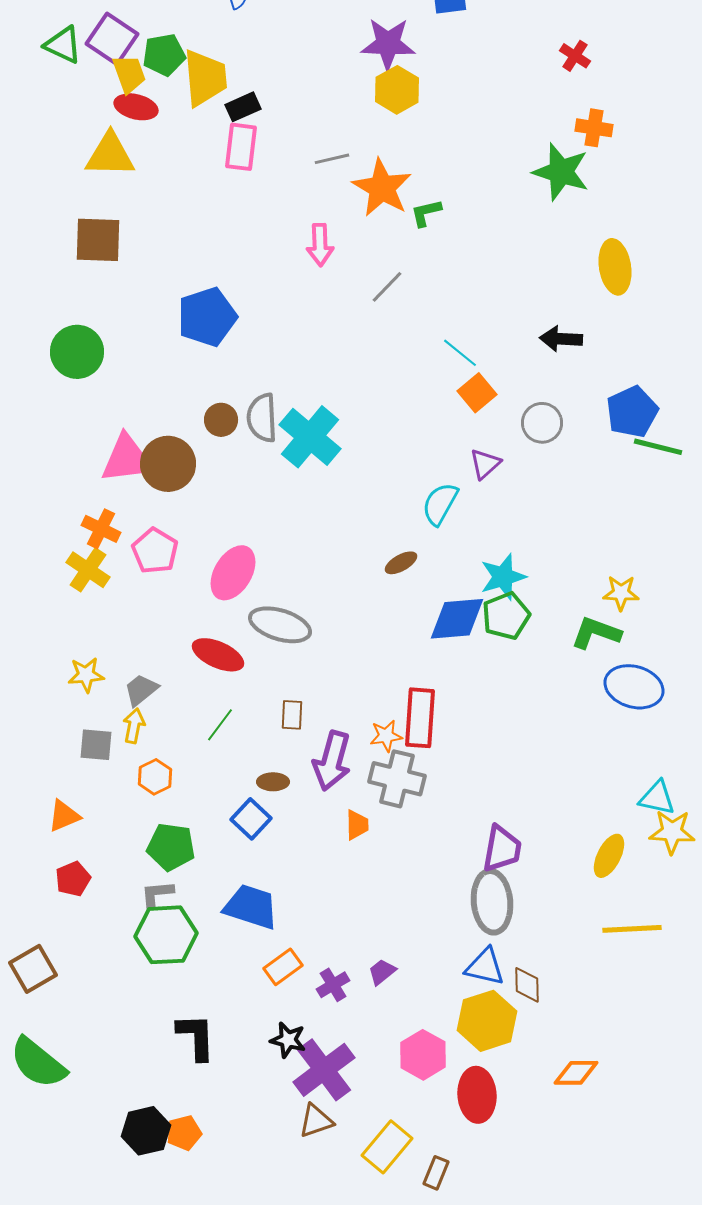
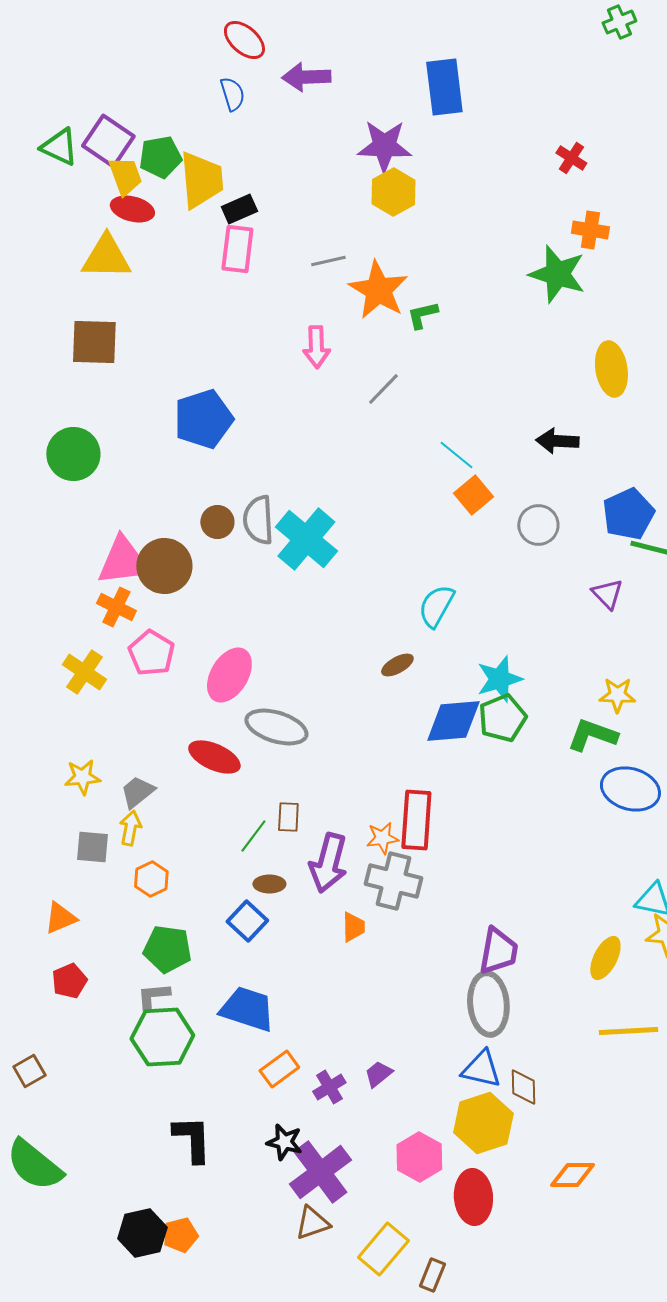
purple triangle: (485, 464) -> (607, 594), moved, turned -32
orange cross: (101, 529) -> (116, 607), moved
green line: (220, 725) -> (253, 836), moved
brown square: (33, 969) -> (29, 1071), size x0.7

